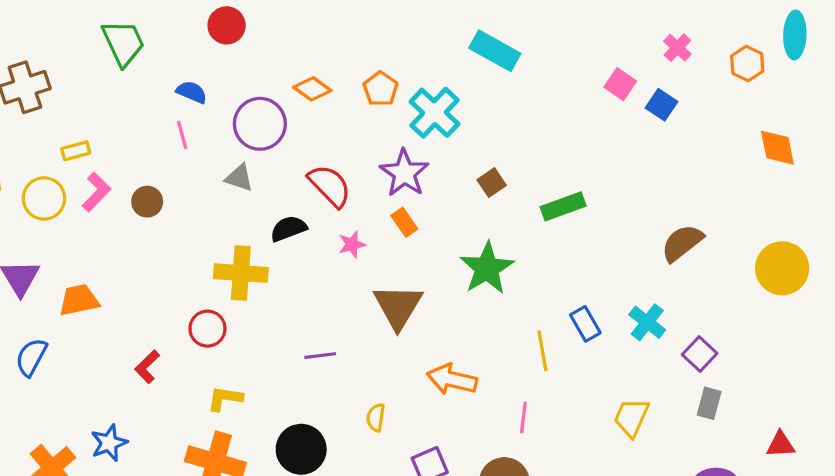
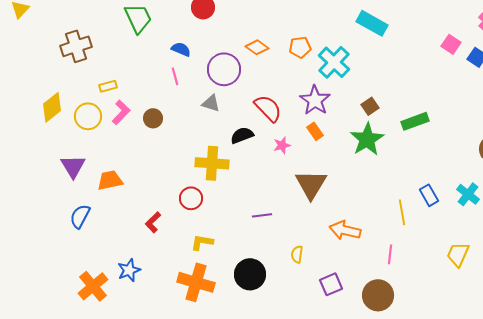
orange pentagon: (381, 89) -> (300, 47), turned 30
green star: (487, 268) -> (367, 139), moved

